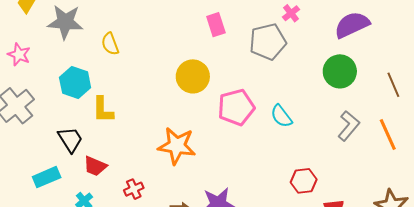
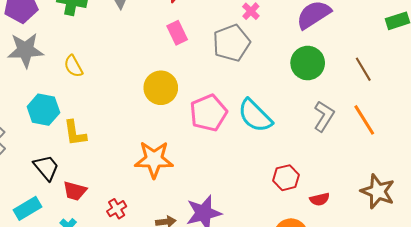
cyan semicircle: (281, 116) -> (255, 116), size x1.5

